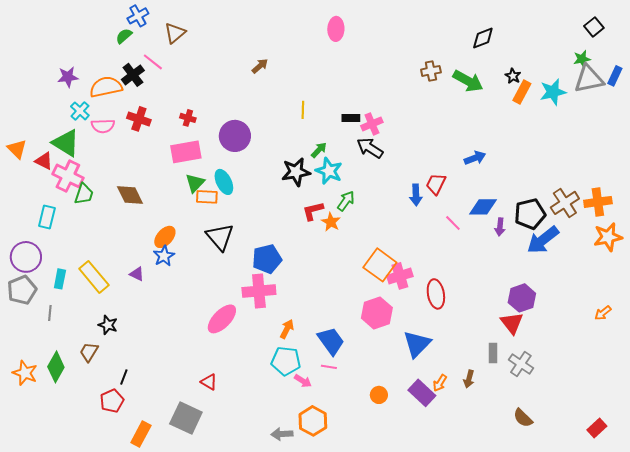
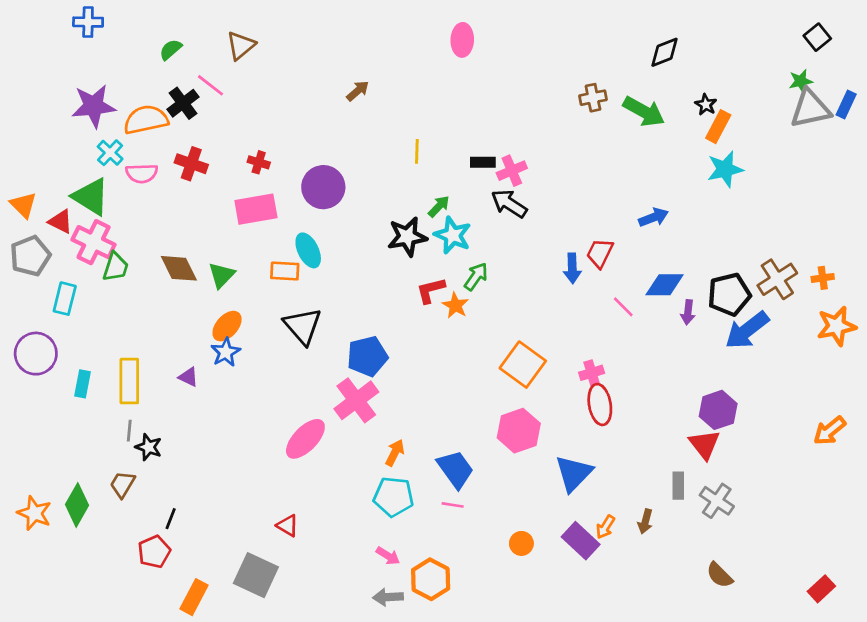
blue cross: (138, 16) -> (88, 22), moved, turned 30
purple star: (68, 77) -> (94, 106), size x1.5
cyan star: (553, 92) -> (725, 169), moved
green triangle: (195, 183) -> (222, 275), moved
orange cross: (598, 202) -> (823, 278), size x0.6
pink cross: (400, 276) -> (592, 373), moved, size x0.7
yellow rectangle: (94, 277) -> (129, 381), turned 40
gray pentagon: (22, 290) -> (30, 256), moved
pink cross: (259, 291) -> (356, 400), turned -32
gray line: (50, 313) -> (129, 431), moved
orange arrow: (603, 313) -> (830, 431), size x1.4
pink arrow: (303, 381) -> (388, 556), moved

